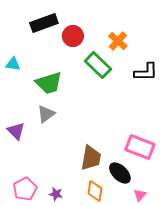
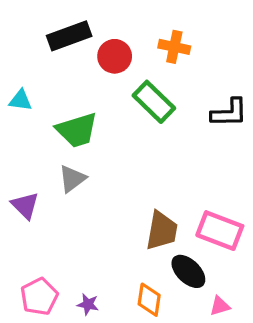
orange cross: (118, 41) -> (174, 47), moved, turned -30
brown trapezoid: (91, 158) -> (162, 231), moved
pink triangle: (140, 195) -> (220, 306), turned 32

